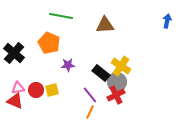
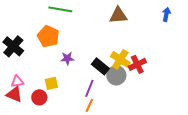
brown triangle: (105, 25) -> (118, 15), moved
red circle: (36, 90) -> (39, 97), moved
purple line: (90, 95) -> (89, 88), turned 60
red cross: (116, 95) -> (137, 64), moved

